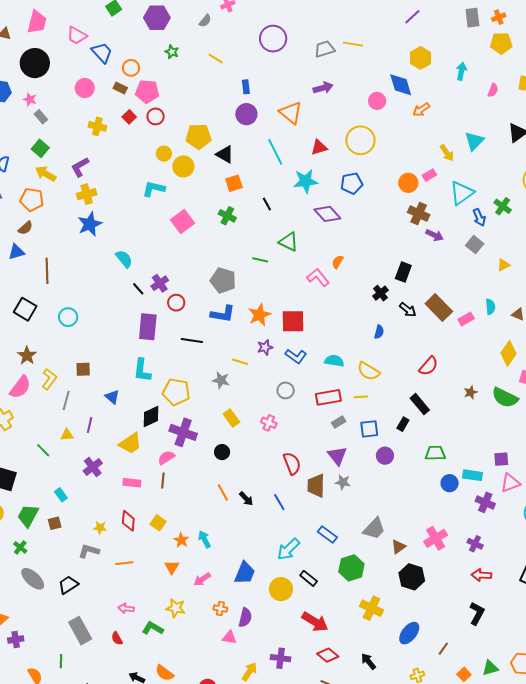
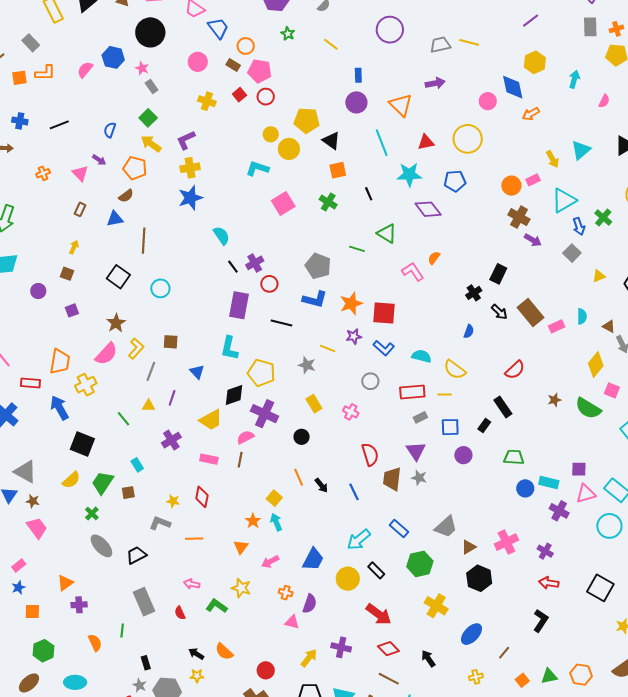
yellow square: (158, 523) -> (274, 498), moved

